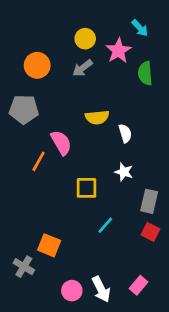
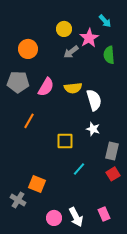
gray arrow: (83, 68) -> (71, 52), moved
white semicircle: (125, 133) -> (94, 100), size x1.5
pink semicircle: (61, 143) -> (46, 87), moved, turned 60
red square: (150, 232) -> (113, 174), turned 32
pink rectangle: (138, 285) -> (104, 214), turned -64

